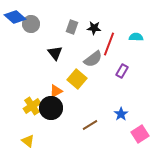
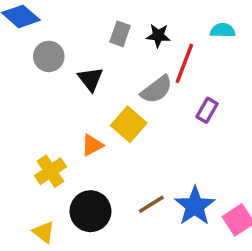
gray circle: (31, 24) -> (49, 56), moved
cyan semicircle: (136, 37) -> (223, 30), moved
black circle: (51, 108) -> (90, 211), moved
blue star: (121, 114) -> (195, 206), moved, size x1.6

